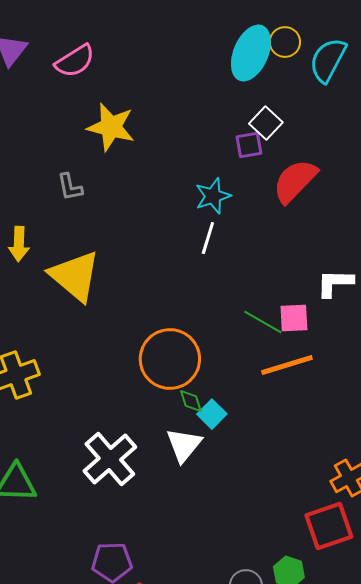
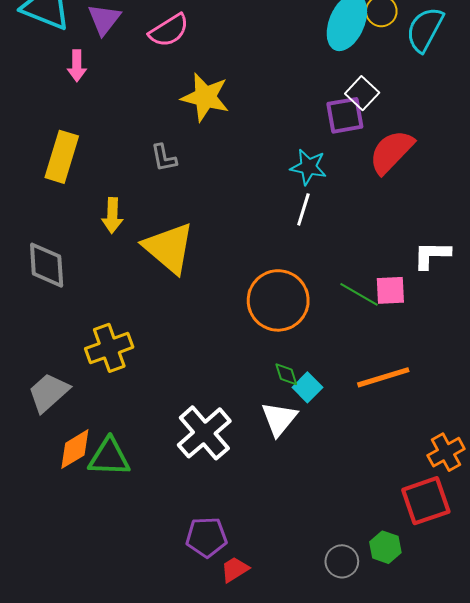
purple square: (249, 145) -> (345, 115), size x1.4
cyan star: (213, 196) -> (308, 167), turned 30
orange circle: (170, 359) -> (278, 300), moved
orange line: (287, 365) -> (383, 377), moved

